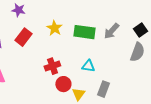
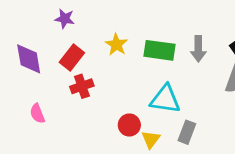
gray arrow: (111, 31) -> (198, 49), turned -42
red cross: (52, 66) -> (82, 86), moved
cyan triangle: (88, 66) -> (165, 99), size x1.6

